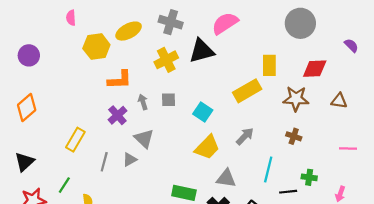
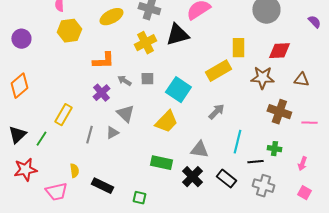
purple semicircle: (351, 45) -> (314, 22), moved
yellow hexagon: (96, 47) -> (69, 31), moved
gray arrow: (143, 102) -> (124, 81), turned -40
cyan square: (203, 112) -> (178, 90), size x1.4
brown cross: (294, 136) -> (279, 112), moved, size x1.6
yellow trapezoid: (207, 147) -> (166, 122), moved
green line: (64, 185) -> (41, 139), moved

